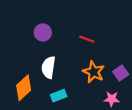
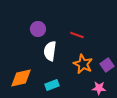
white semicircle: (48, 67) -> (50, 51), moved
orange diamond: (24, 88) -> (21, 78), turned 30

